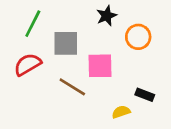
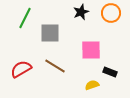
orange circle: (138, 37) -> (111, 13), moved
red semicircle: (28, 64) -> (21, 69), moved
pink square: (100, 66) -> (91, 50), moved

